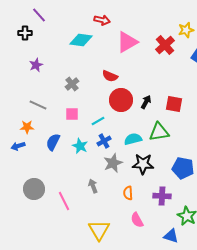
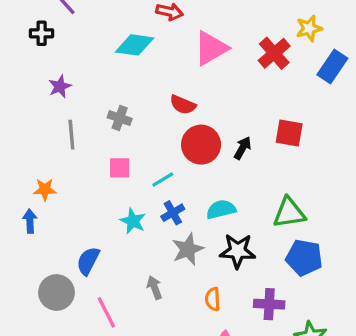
gray cross: (72, 84) -> (120, 118), turned -32
red square: (174, 104) -> (289, 133), moved
gray line: (38, 105) -> (71, 135), moved, turned 60
green triangle: (159, 132) -> (289, 213), moved
blue semicircle: (53, 142) -> (88, 261), moved
blue arrow: (18, 146) -> (30, 221), turned 104

